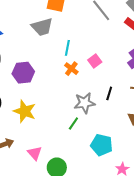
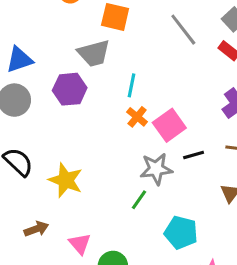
pink square: (95, 61) -> (169, 125), moved, size x1.5
purple hexagon: (23, 73) -> (70, 89), moved
black line: (109, 93) -> (194, 155), turned 56

